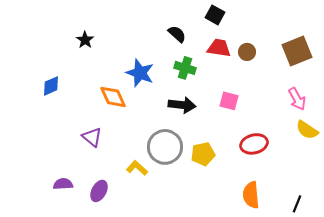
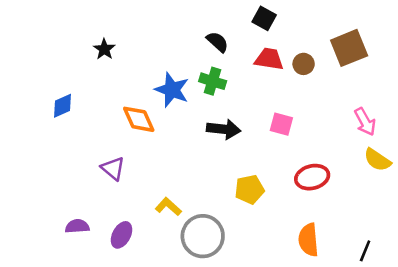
brown square: (297, 51) -> (349, 48), moved
green cross: (185, 68) -> (213, 81), moved
gray circle: (165, 147) -> (203, 236), moved

